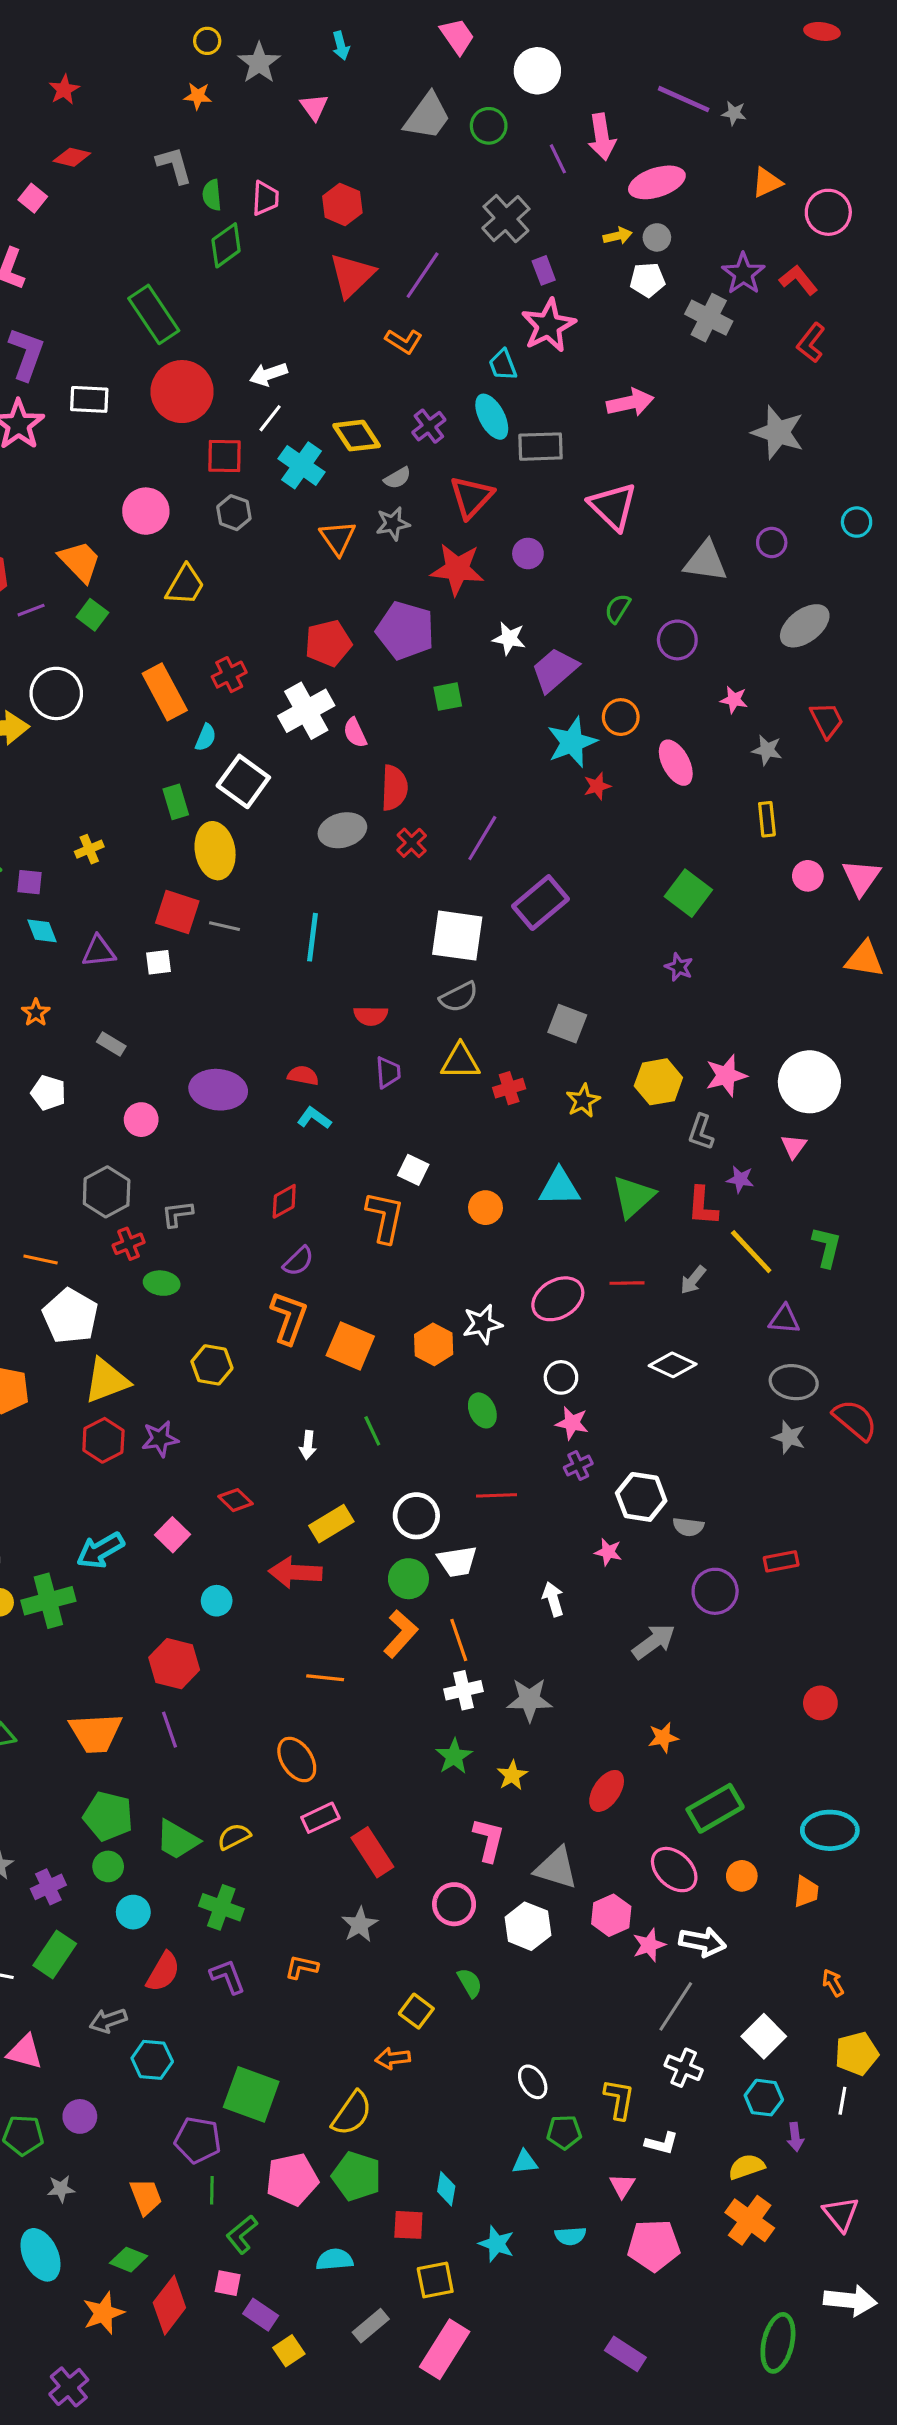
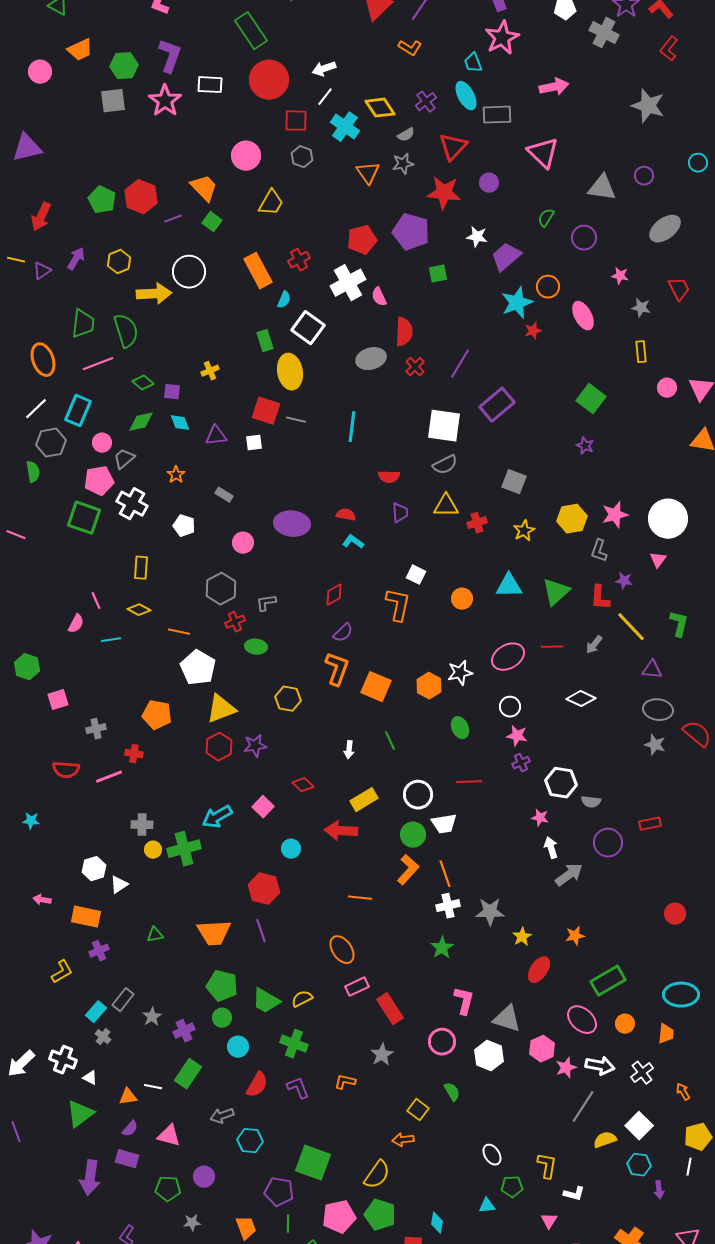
white arrow: (553, 1599) -> (551, 848), moved
yellow star: (512, 1775) -> (522, 937), moved
white cross: (684, 2068) -> (642, 1073), moved, turned 30
yellow semicircle: (747, 2167) -> (605, 1140), moved

